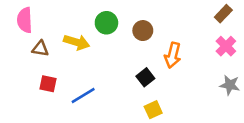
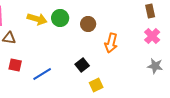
brown rectangle: (223, 14) -> (150, 11), turned -56
yellow arrow: (77, 42) -> (37, 19), moved
black square: (145, 77) -> (82, 65), moved

